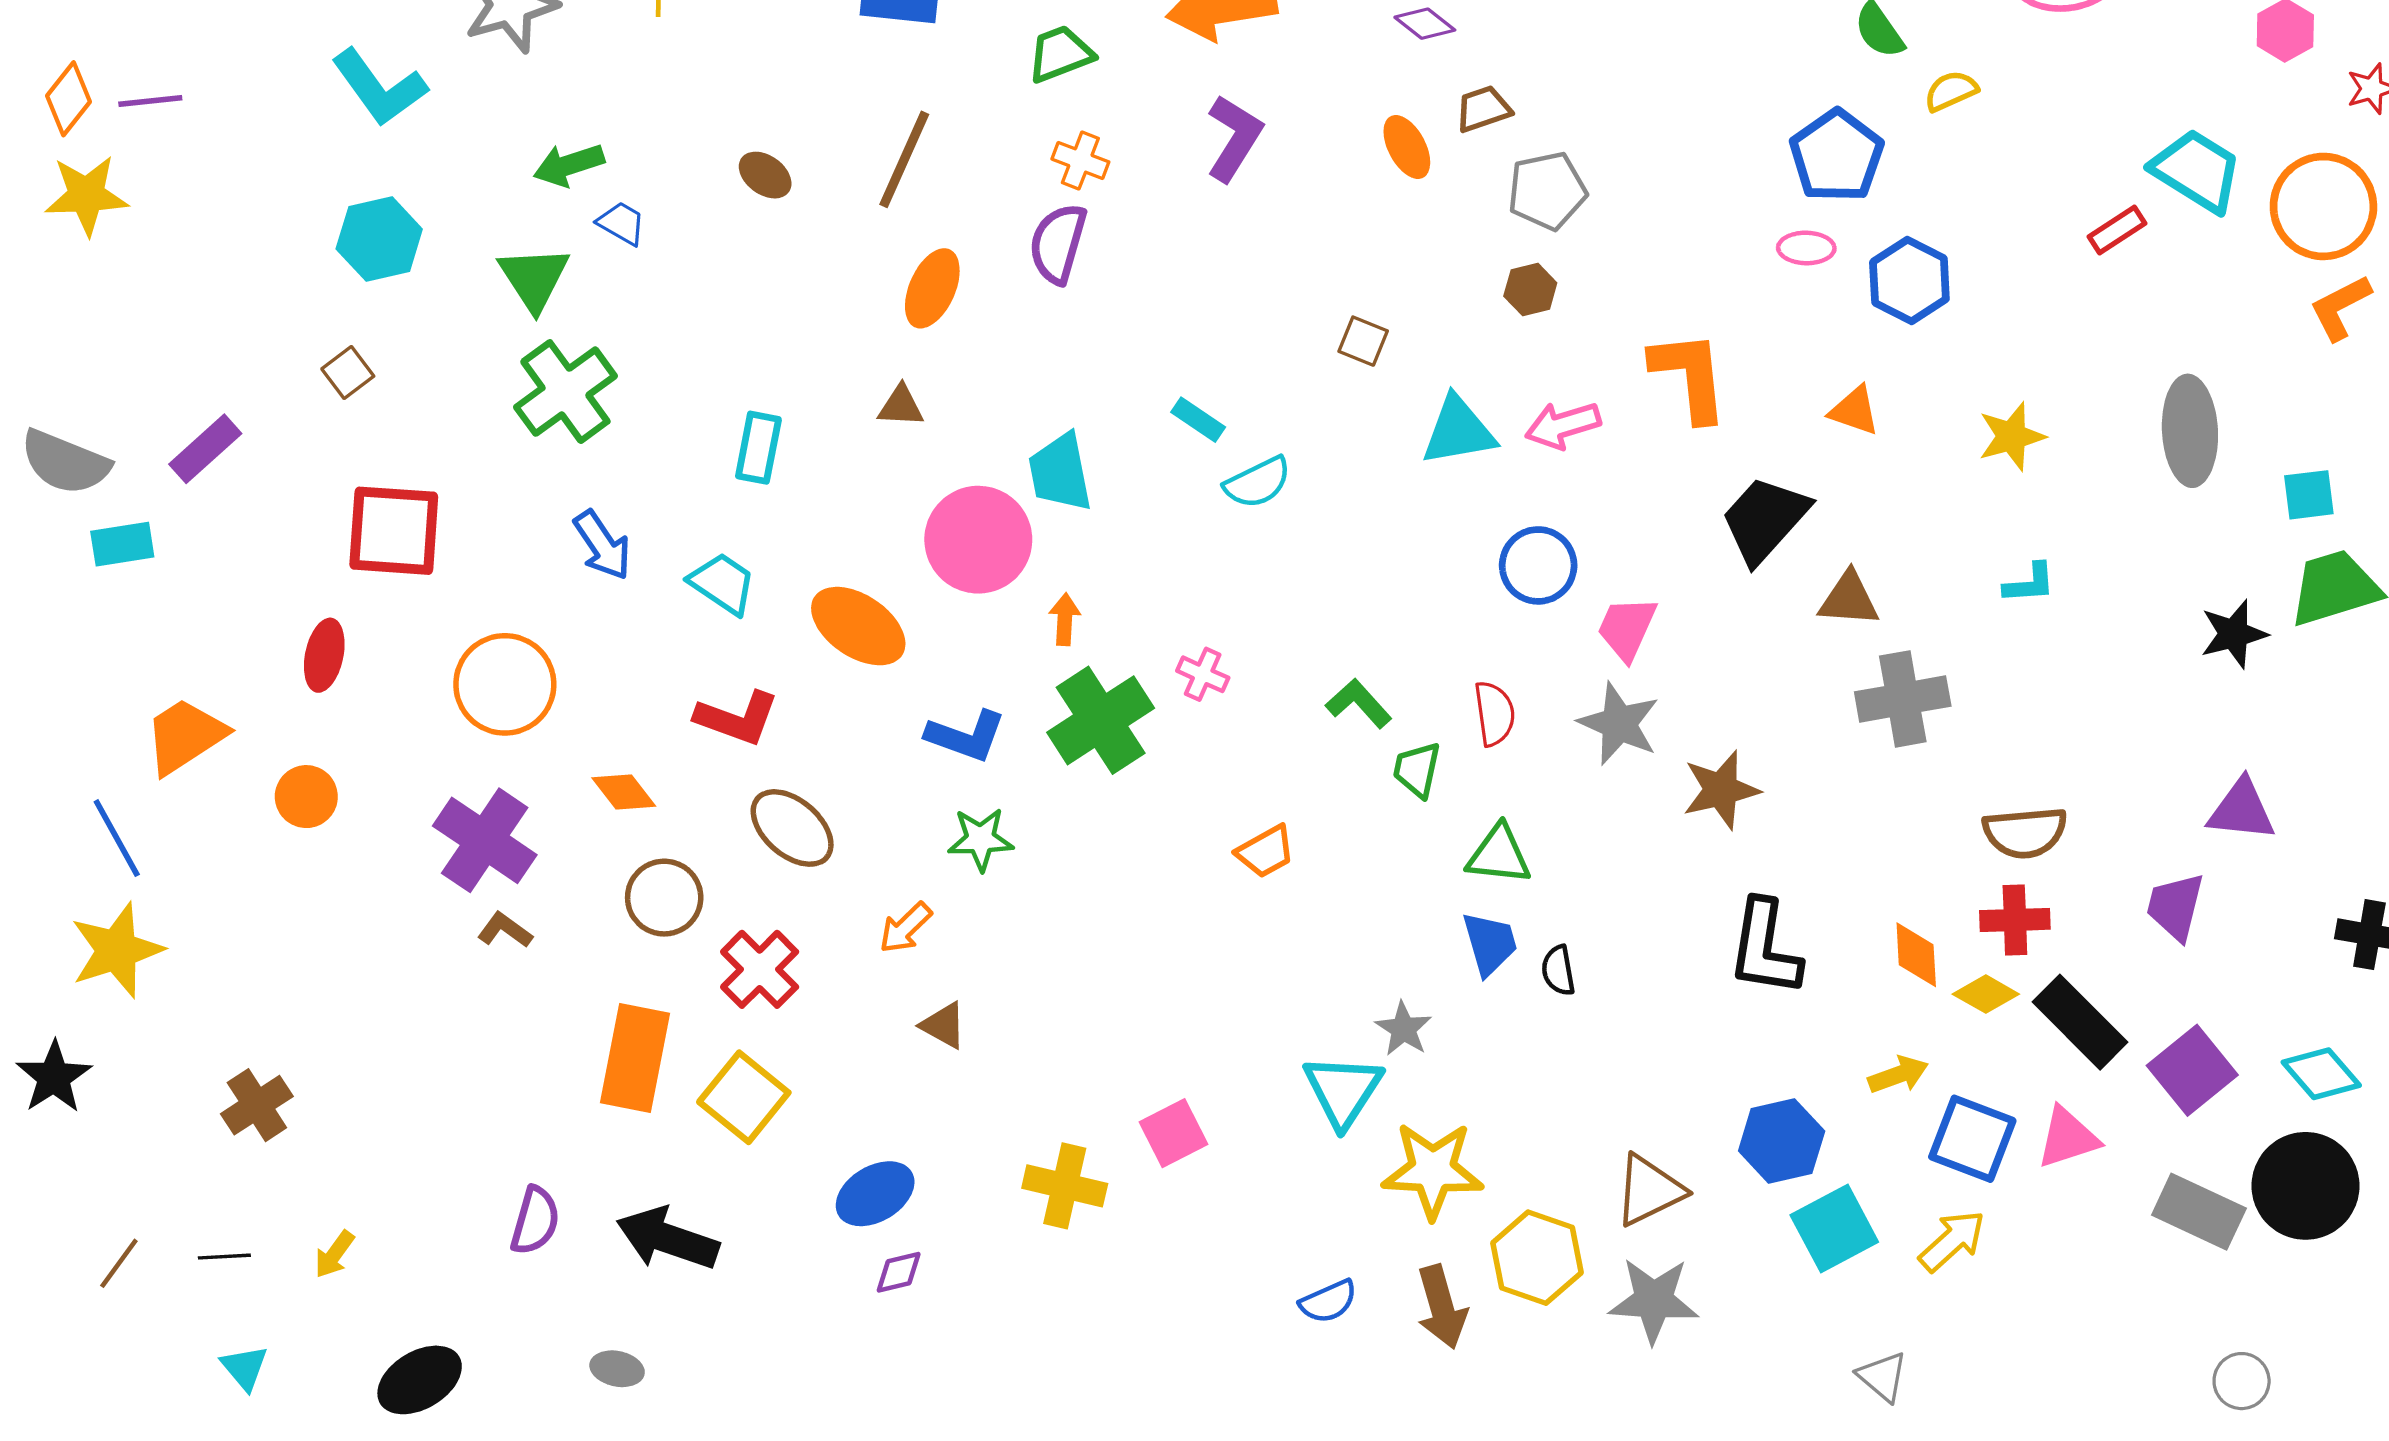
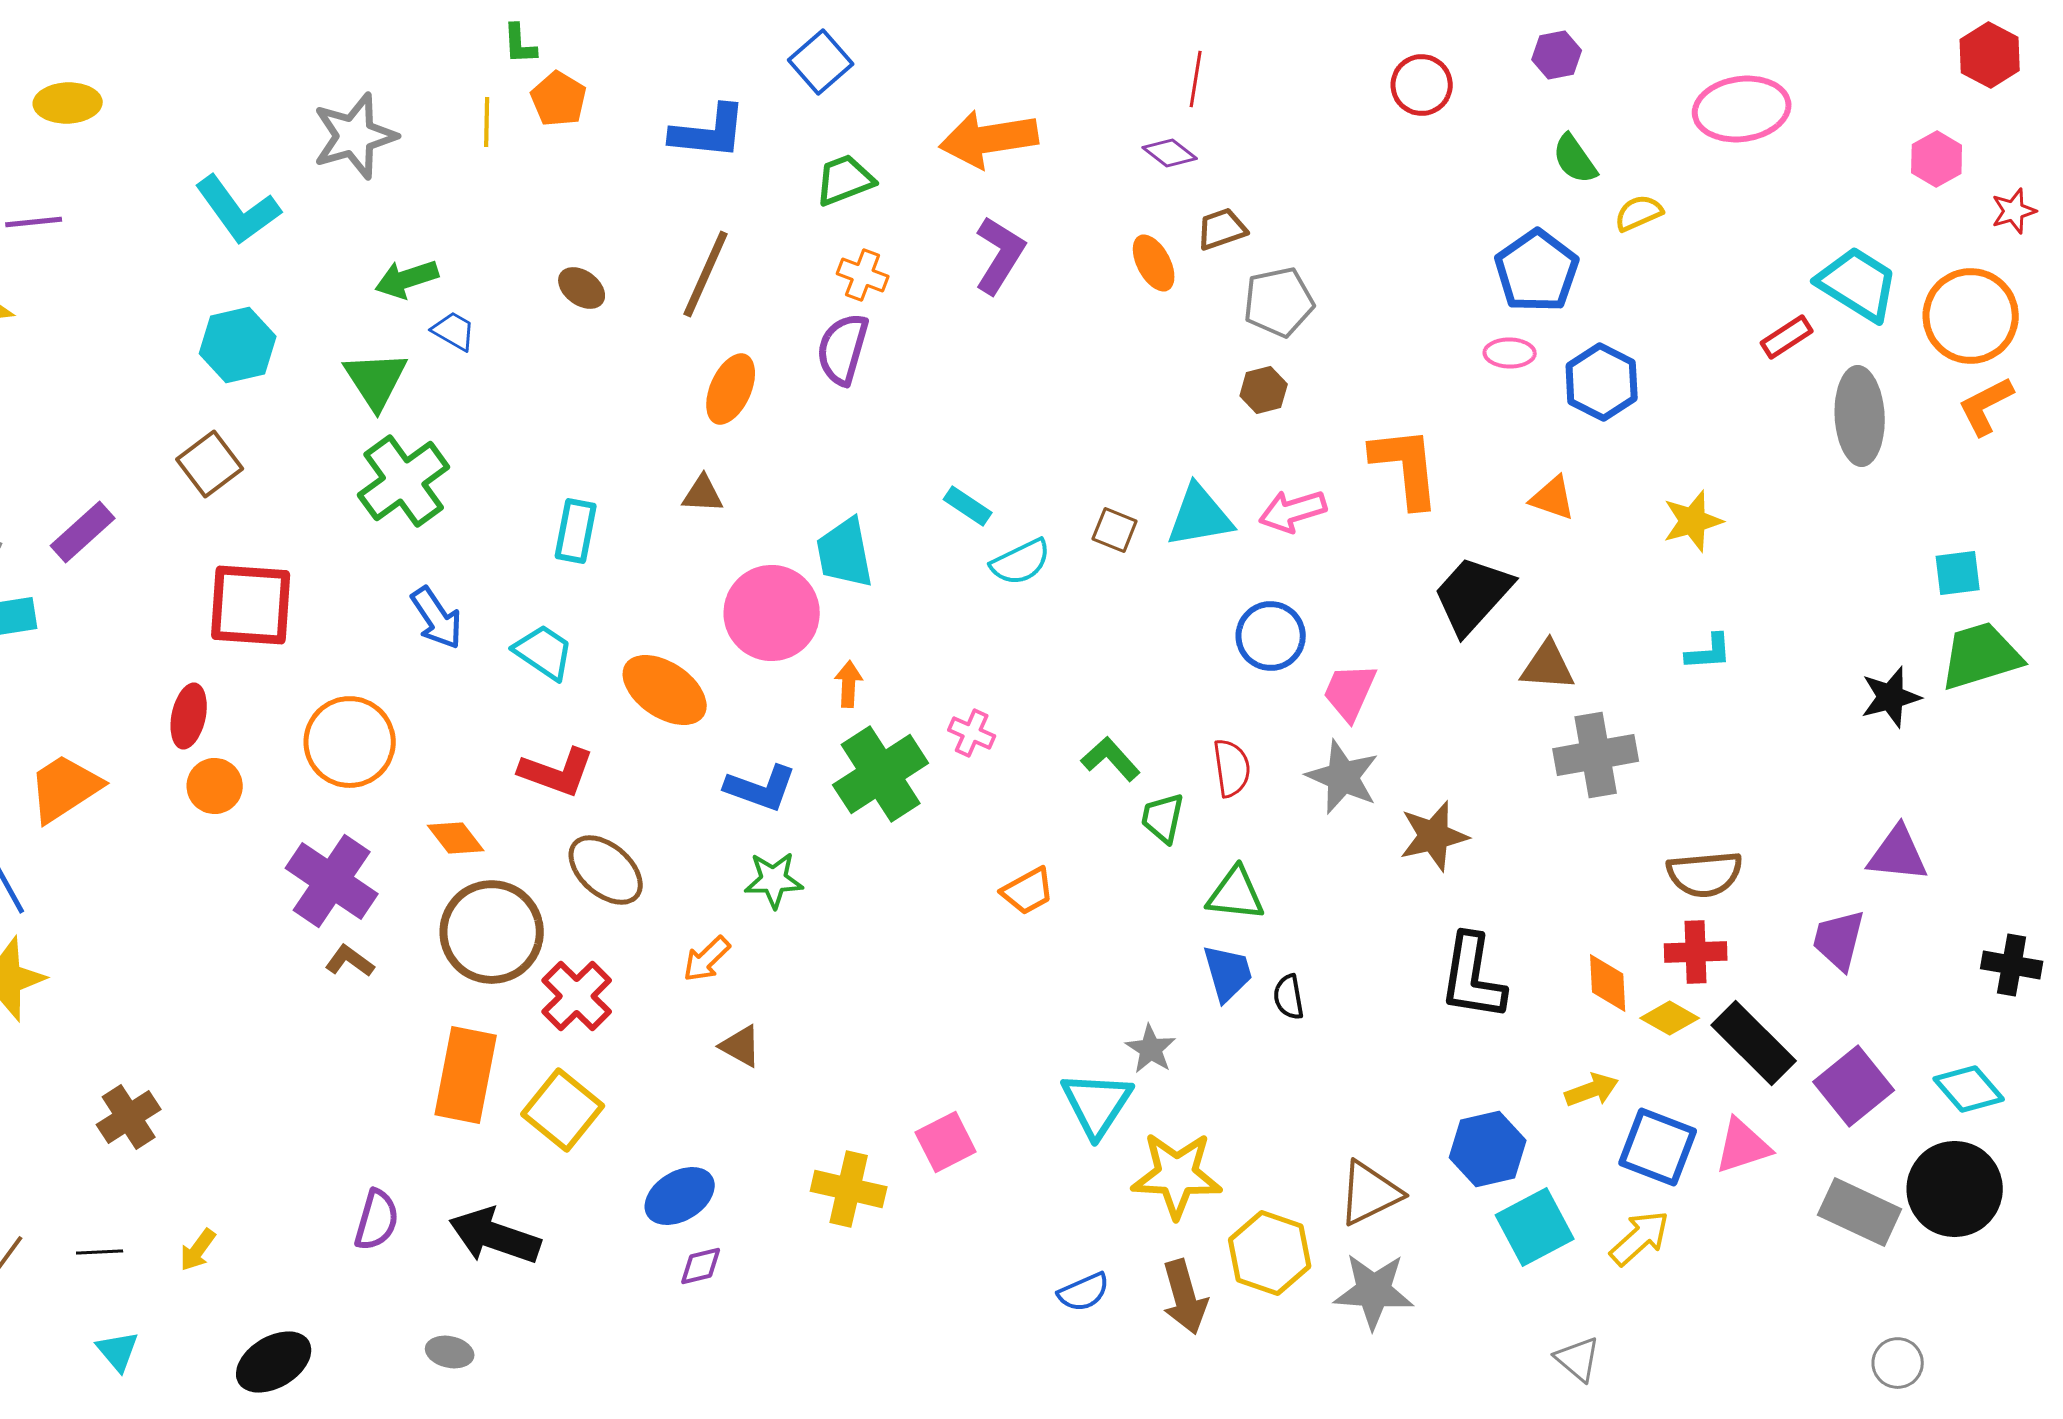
brown square: (1363, 341) -> (1115, 530), moved
brown square: (348, 372) -> (210, 464), size x1.4
gray ellipse: (2190, 431) -> (1860, 416), moved
orange circle: (306, 797) -> (215, 786), moved
brown circle: (664, 898) -> (492, 932), size x1.5

